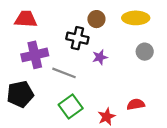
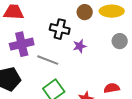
brown circle: (96, 19) -> (85, 12), moved

